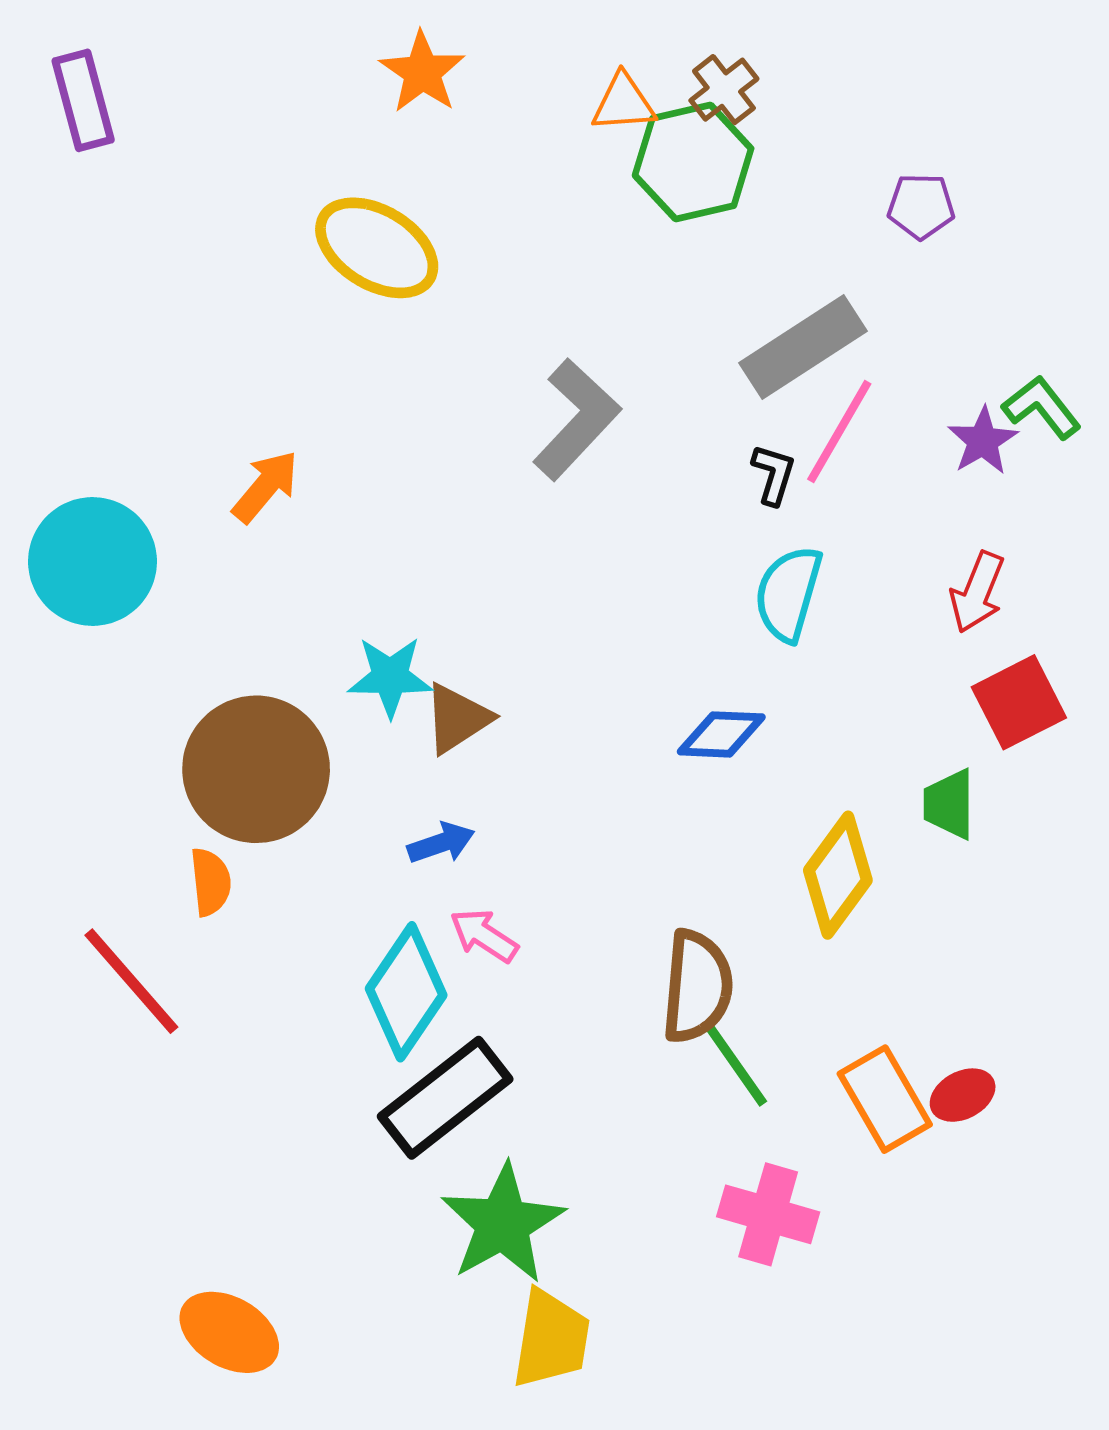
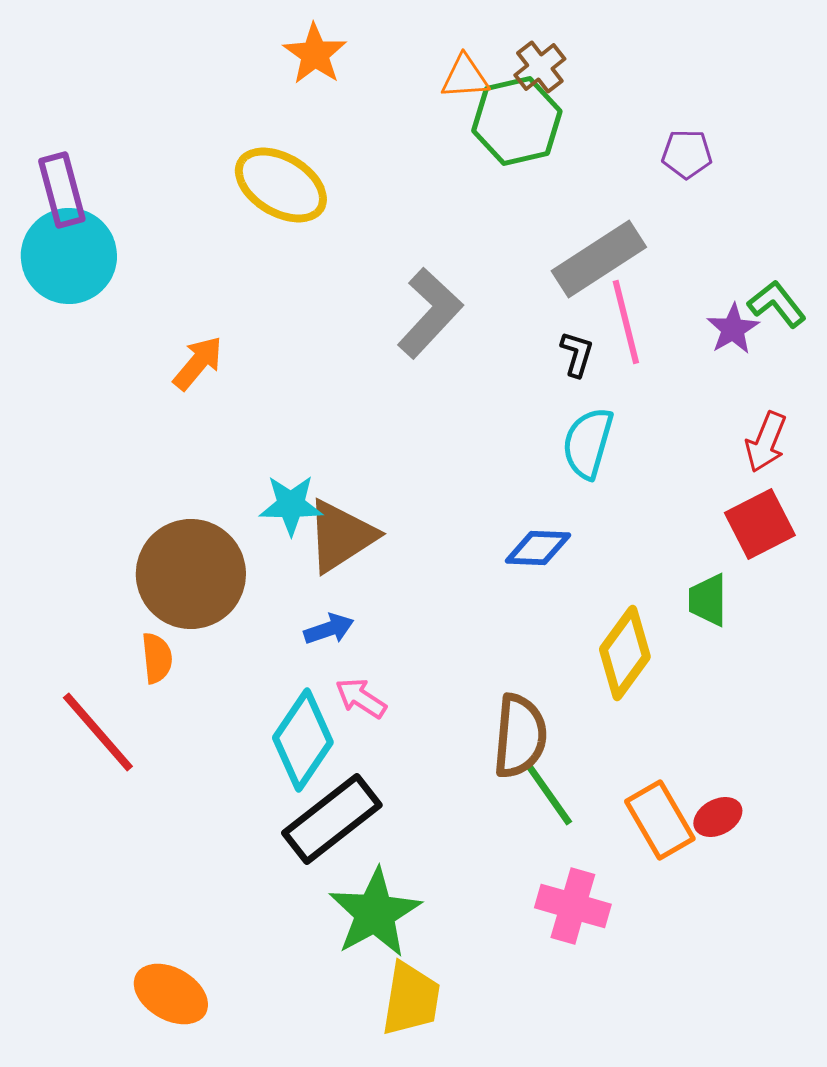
purple rectangle: (83, 100) -> (62, 190), moved
pink line: (839, 431) -> (626, 322), turned -44
cyan circle: (93, 562) -> (69, 256), moved
red arrow: (977, 592) -> (766, 442), moved
brown triangle: (457, 718) -> (341, 536), size x1.4

